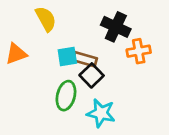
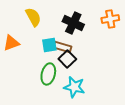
black cross: (116, 27) -> (73, 23), moved
orange cross: (139, 51) -> (110, 19), moved

